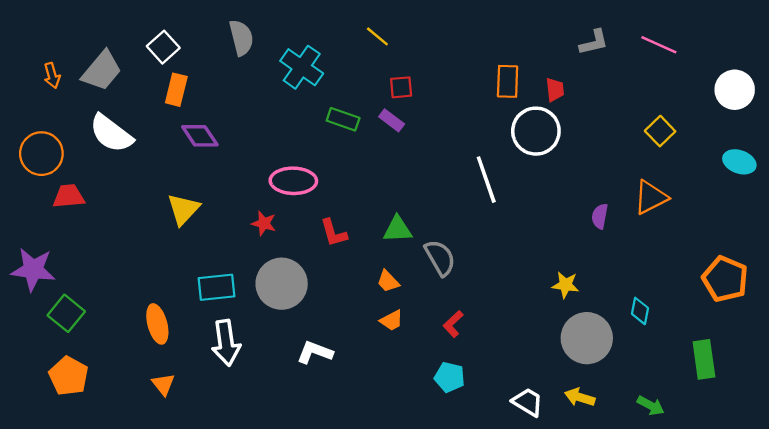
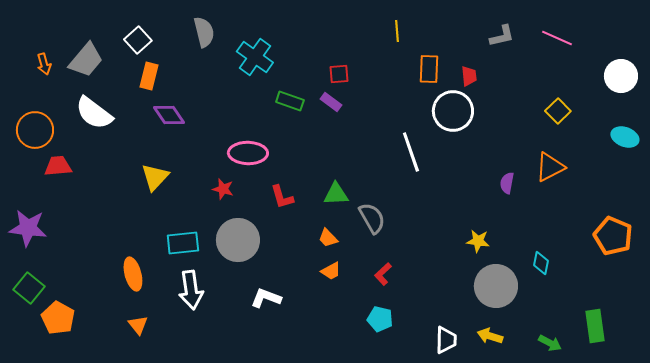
yellow line: (377, 36) -> (397, 31), moved, turned 45
green square: (66, 313) -> (29, 288), moved
green rectangle: (704, 359) -> (595, 326), moved
white trapezoid: (528, 402) -> (446, 340), turned 60

